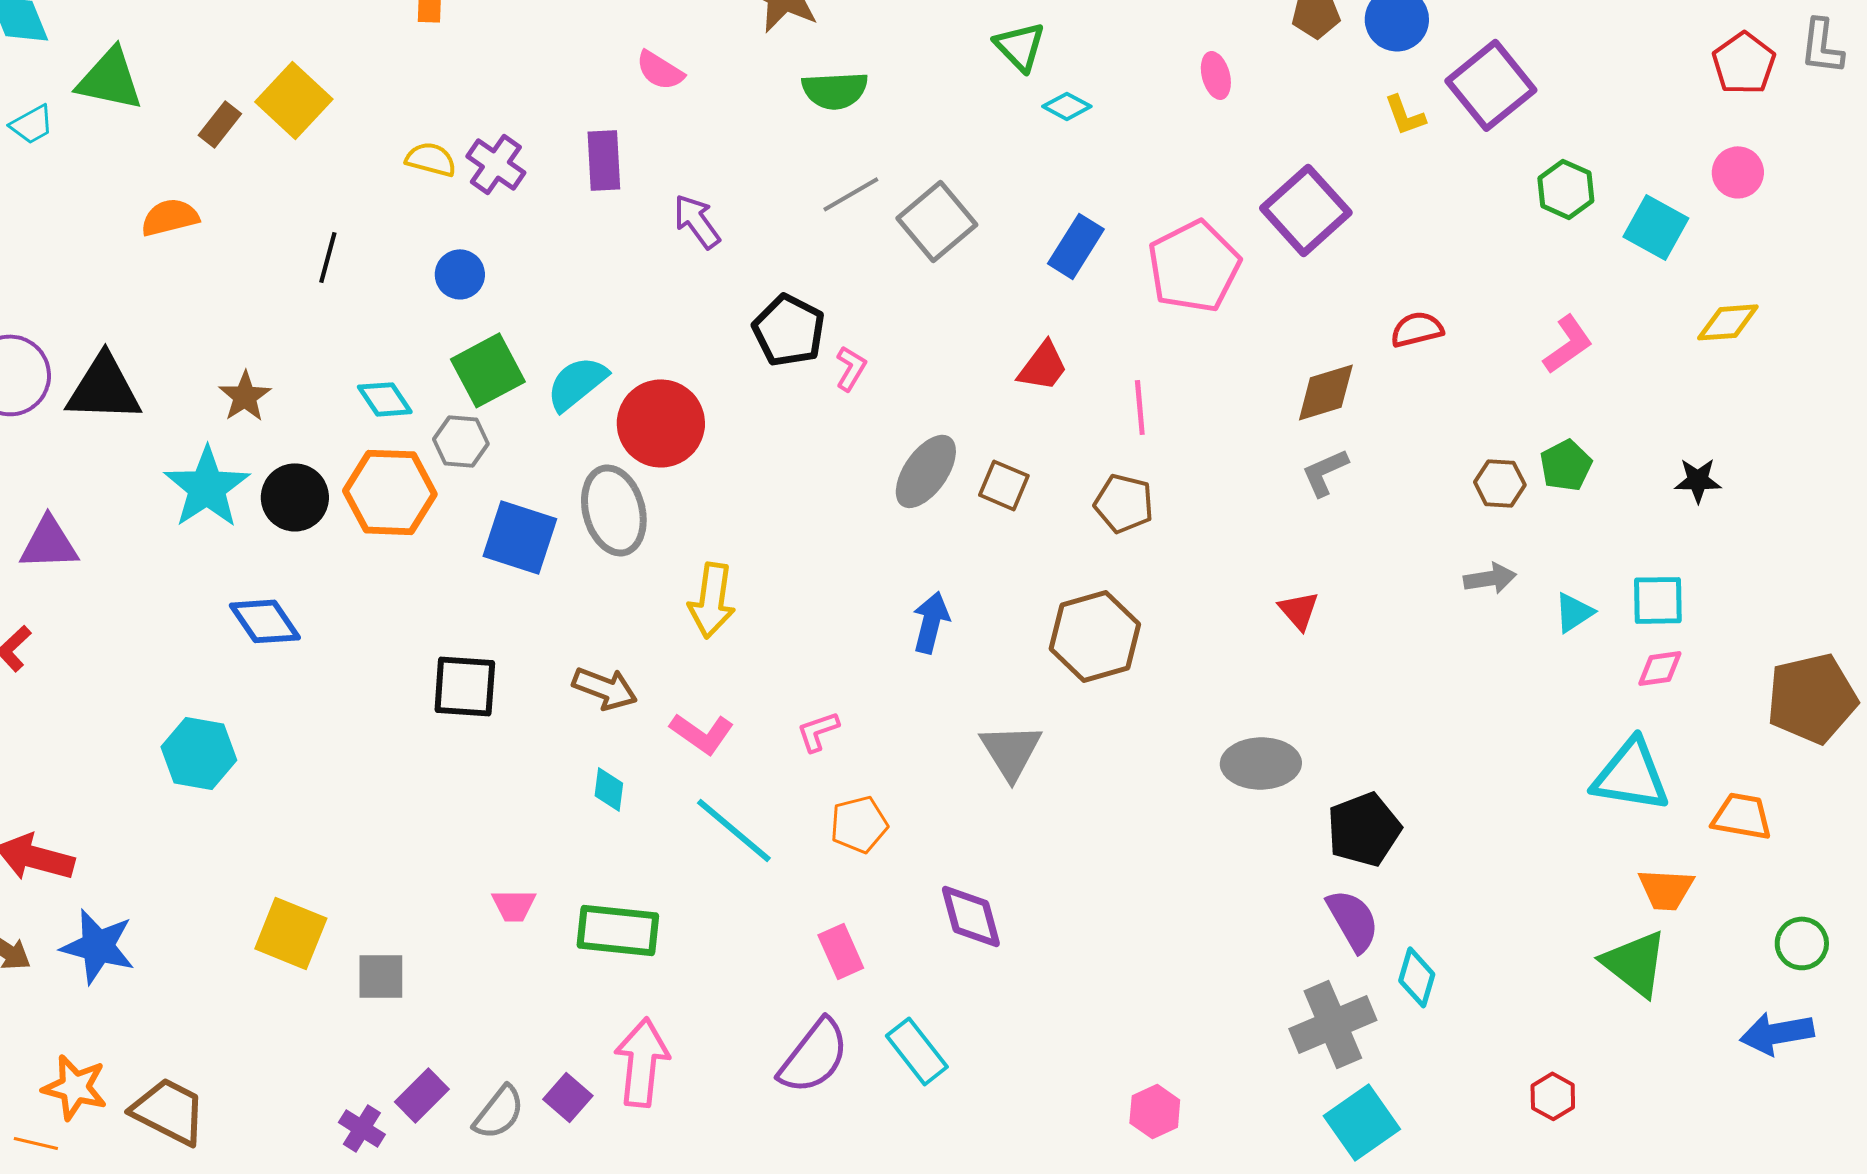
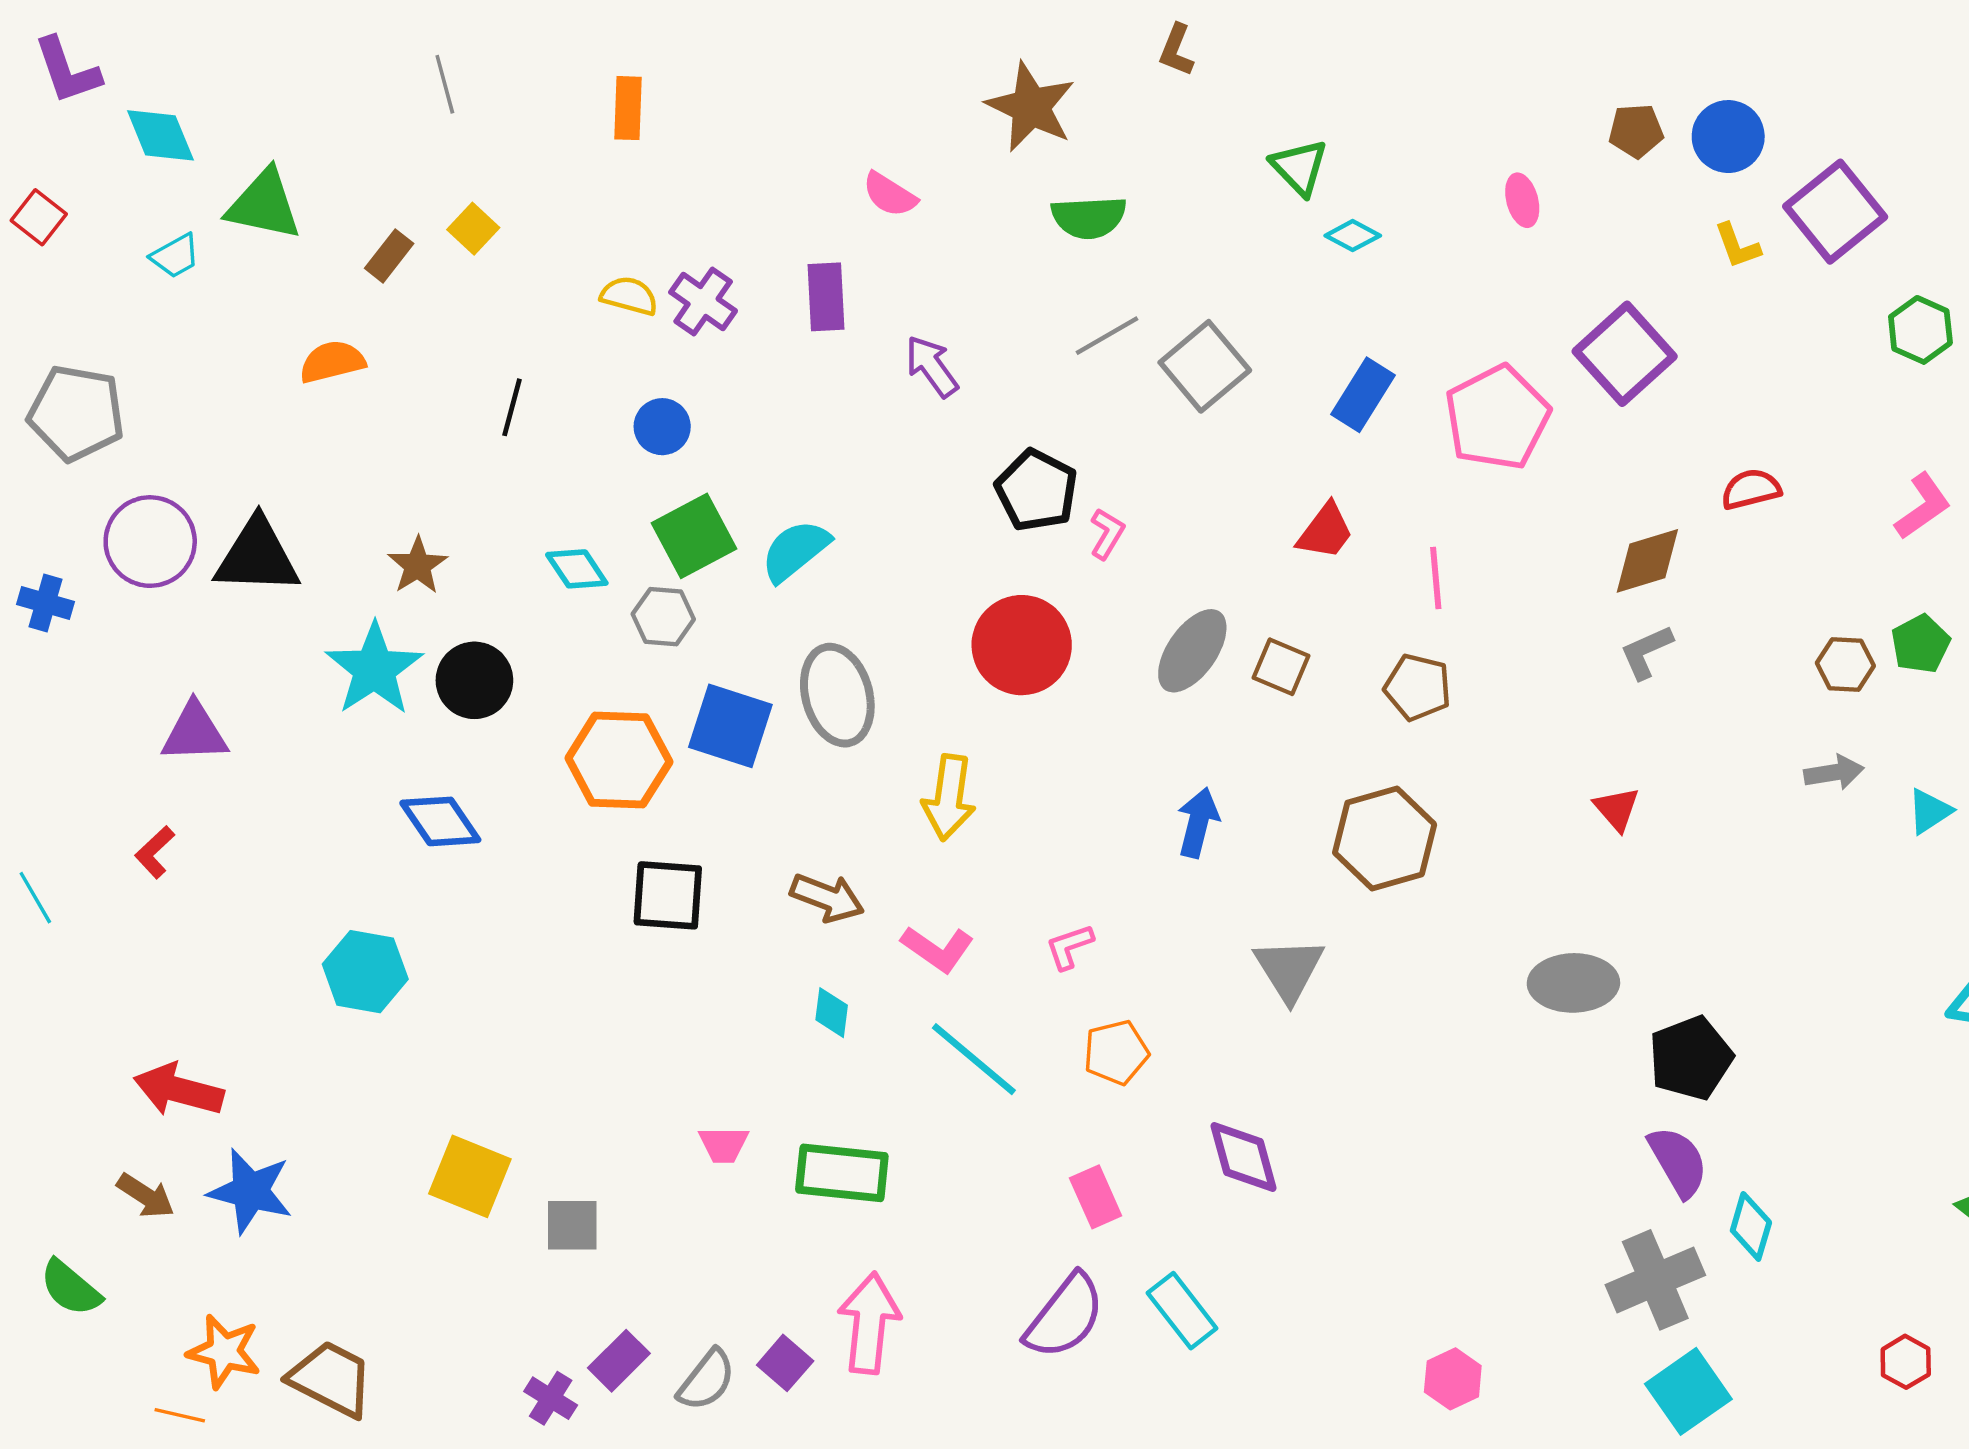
yellow square: (294, 100) -> (473, 229), size x0.6
red circle: (661, 423) -> (1022, 645), moved
orange hexagon: (390, 492) -> (619, 760), moved

